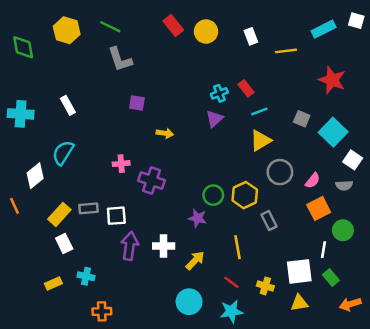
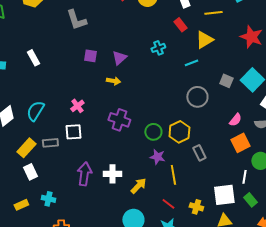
red rectangle: (246, 88) -> (180, 25), moved
purple triangle: (214, 119) -> (119, 58), moved
gray square: (302, 119) -> (226, 81), moved
yellow triangle: (261, 141) -> (204, 40), moved
cyan semicircle: (63, 153) -> (35, 111), moved
pink cross: (121, 164) -> (77, 106), turned -32
gray circle: (280, 172) -> (197, 97), moved
purple cross: (151, 181) -> (119, 120), moved
white square: (116, 216) -> (73, 132), moved
purple star: (198, 218) -> (157, 157), moved

